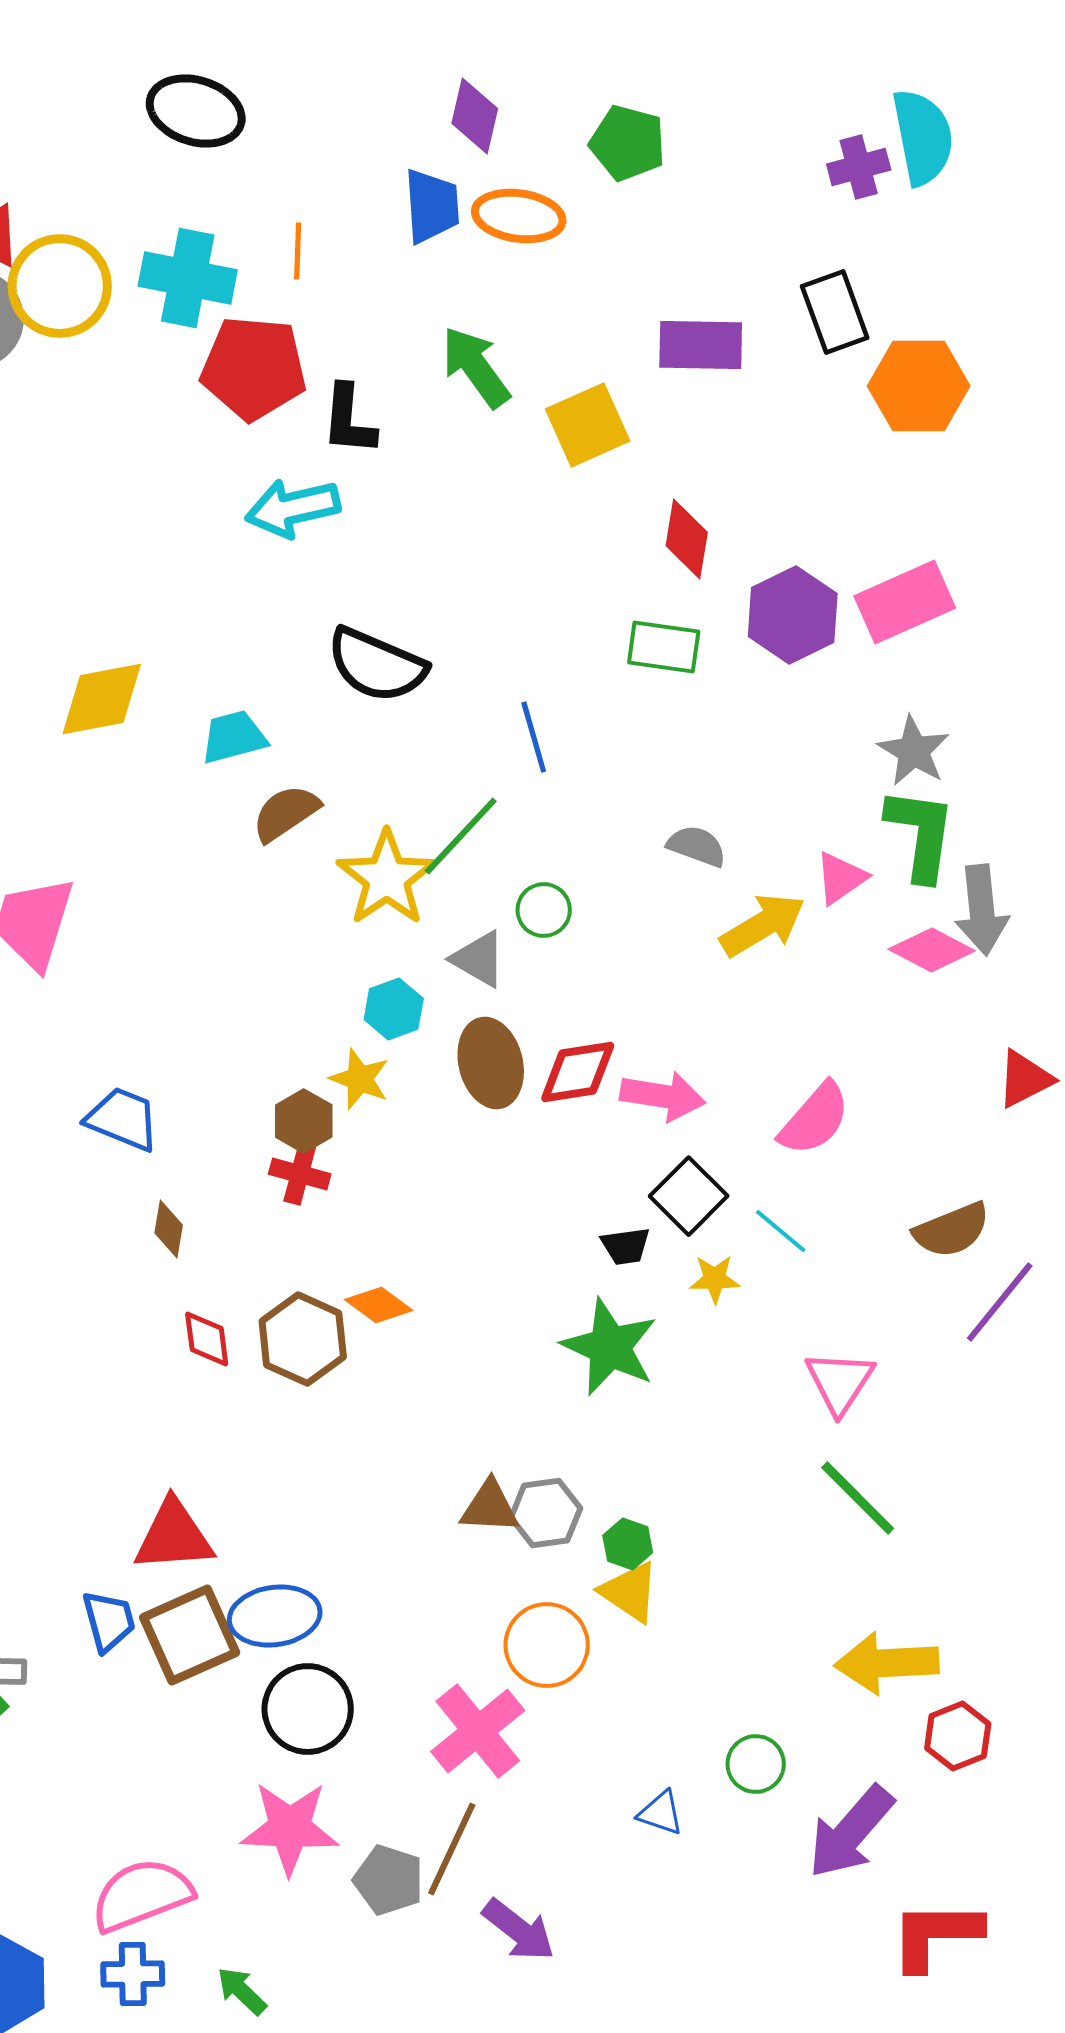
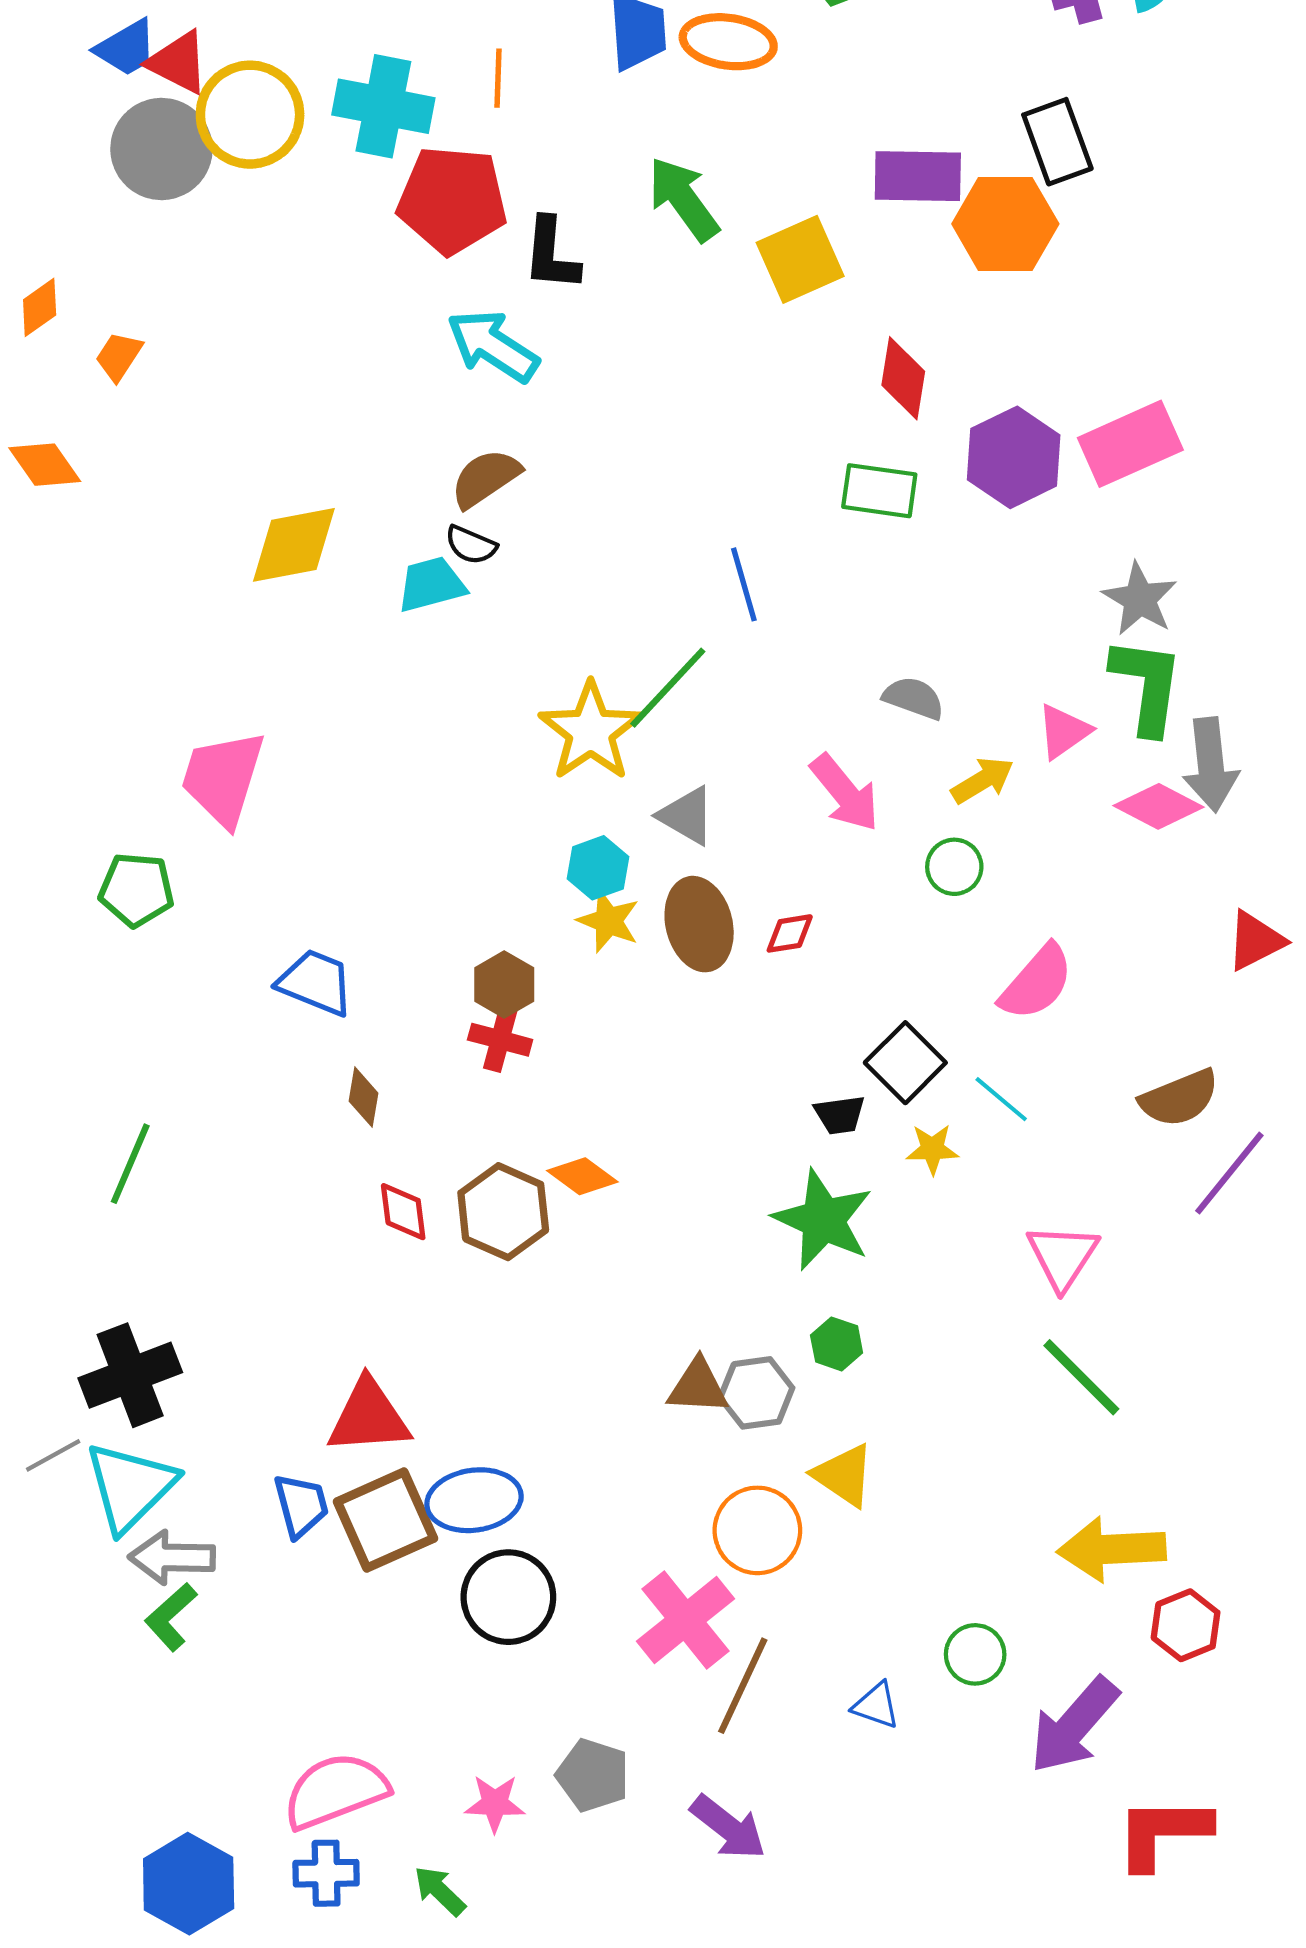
orange hexagon: (919, 386) -> (1005, 224), moved
cyan arrow: (293, 508) -> (493, 346), turned 46
black semicircle: (377, 665) -> (471, 545), moved, size x0.5
brown semicircle: (286, 813) -> (485, 478), moved
green circle: (544, 910) -> (954, 867), moved
yellow arrow: (763, 925) -> (982, 780), size x0.7
red diamond: (578, 1072) -> (790, 933), size x0.6
yellow star: (360, 1079) -> (608, 921), moved
pink arrow: (663, 1096) -> (845, 793), moved, turned 42
green hexagon: (628, 1544) -> (837, 1344), moved
pink star: (290, 1828) -> (495, 1803), moved, size x0.6
brown line: (452, 1849) -> (743, 1686), moved

